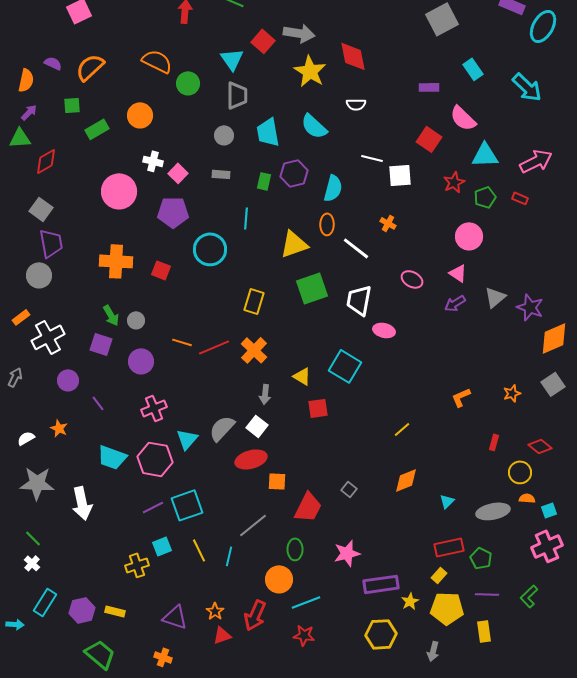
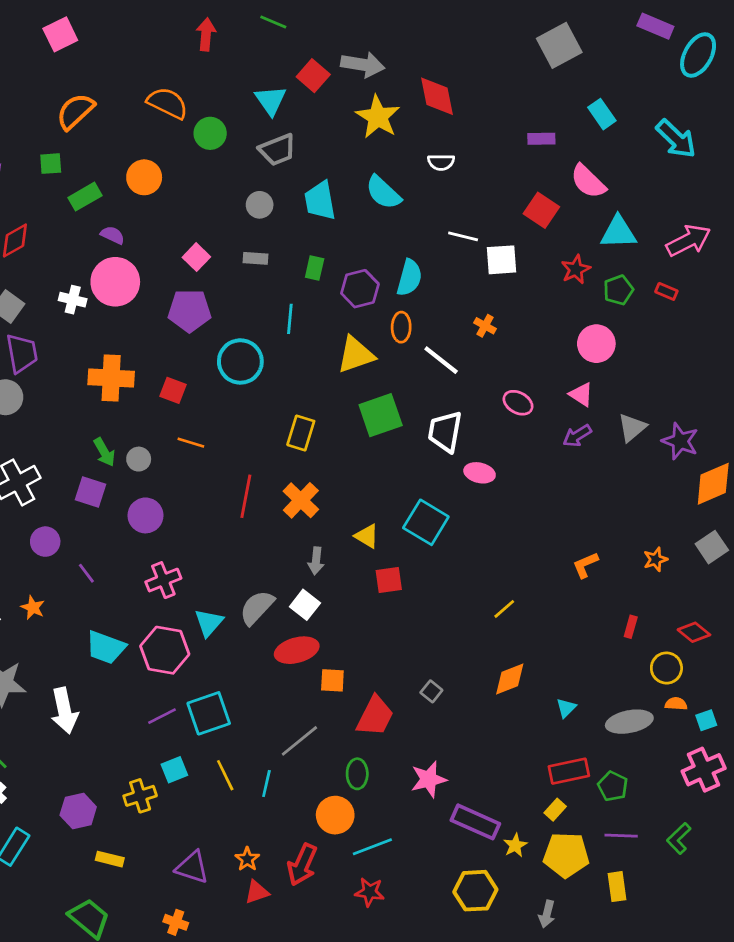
purple semicircle: (53, 63) -> (113, 235), moved
gray trapezoid: (237, 95) -> (277, 150), turned 68
white cross: (153, 161) -> (73, 300), moved
purple hexagon: (294, 173) -> (360, 289), moved
orange line: (182, 342) -> (191, 443), moved
red line: (214, 347) -> (246, 496), turned -56
purple rectangle: (381, 584) -> (475, 822), turned 32
purple hexagon: (82, 610) -> (78, 811), moved

